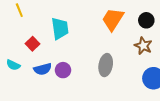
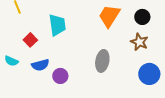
purple circle: (63, 70) -> (60, 76), moved

